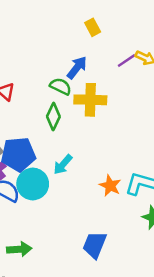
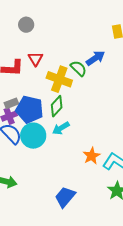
yellow cross: (90, 100) -> (59, 79), moved
green diamond: (53, 116) -> (57, 106), moved

